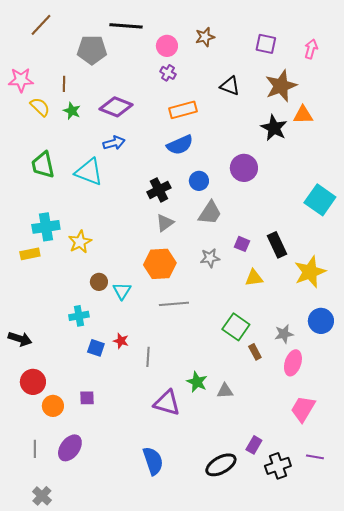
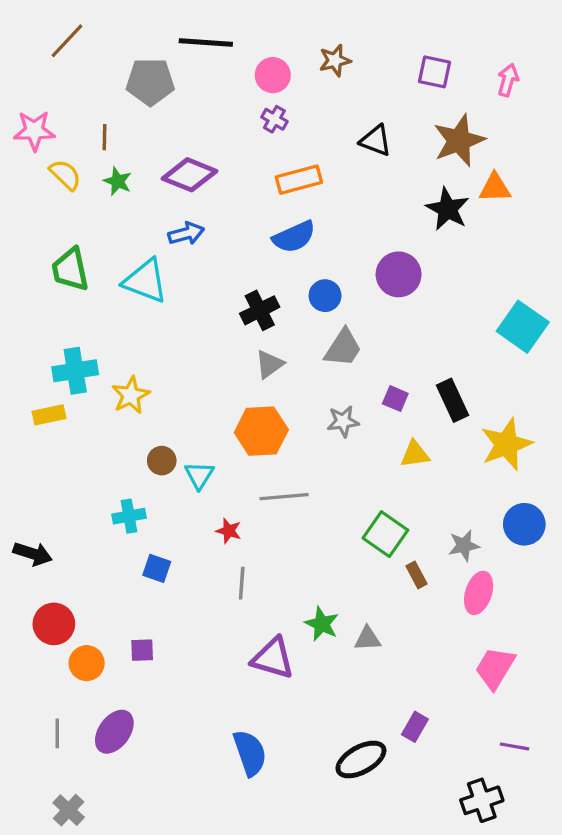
red star: (121, 341) -> (229, 531), moved
black cross: (278, 466) -> (482, 800), moved

